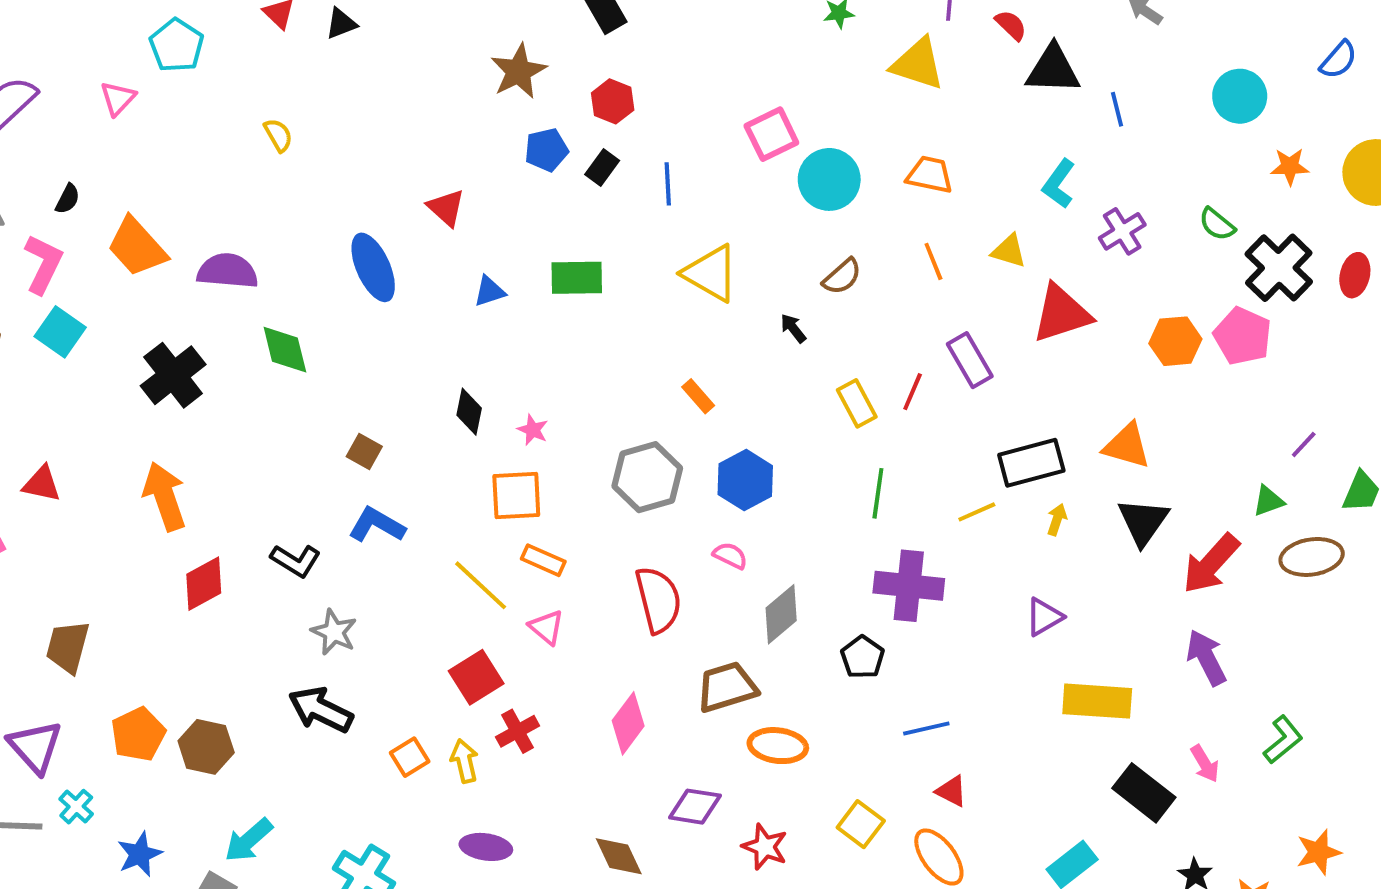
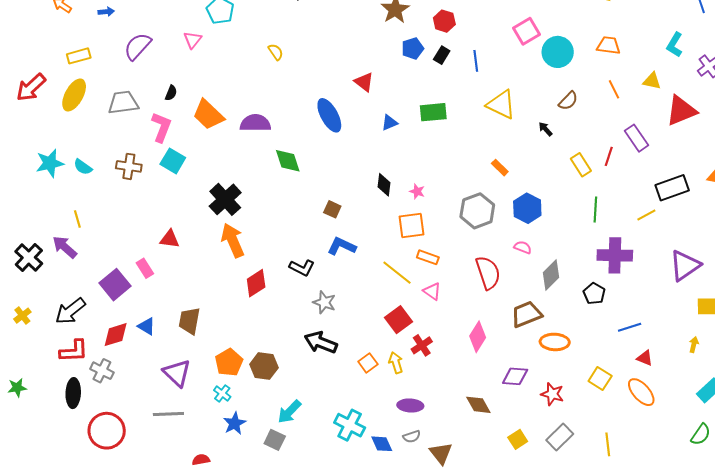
black cross: (173, 375) -> (225, 199), moved
yellow arrow: (1057, 520) -> (694, 345), moved
purple triangle: (1044, 617) -> (685, 266), size x1.6
cyan cross: (76, 807) -> (222, 393), moved

